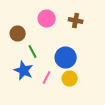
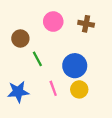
blue star: (24, 70) -> (18, 92), moved, turned -30
pink line: (47, 78) -> (53, 88), turned -48

